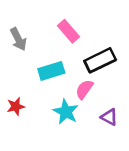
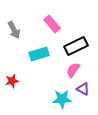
pink semicircle: (84, 89) -> (73, 70), moved
cyan star: (66, 112) -> (62, 99), moved, turned -30

